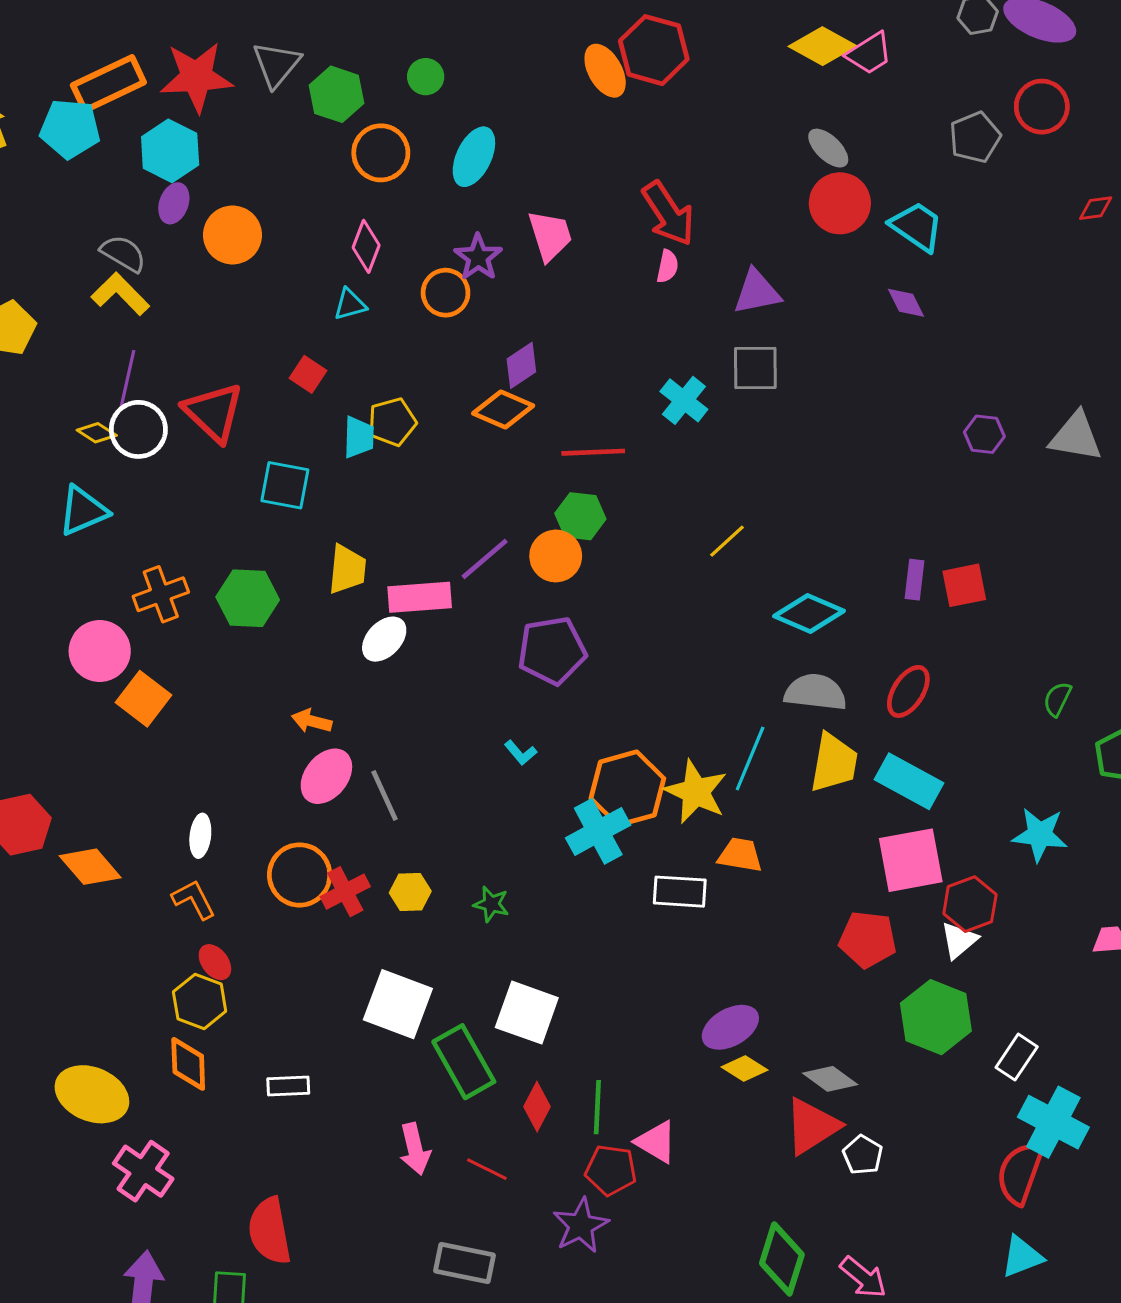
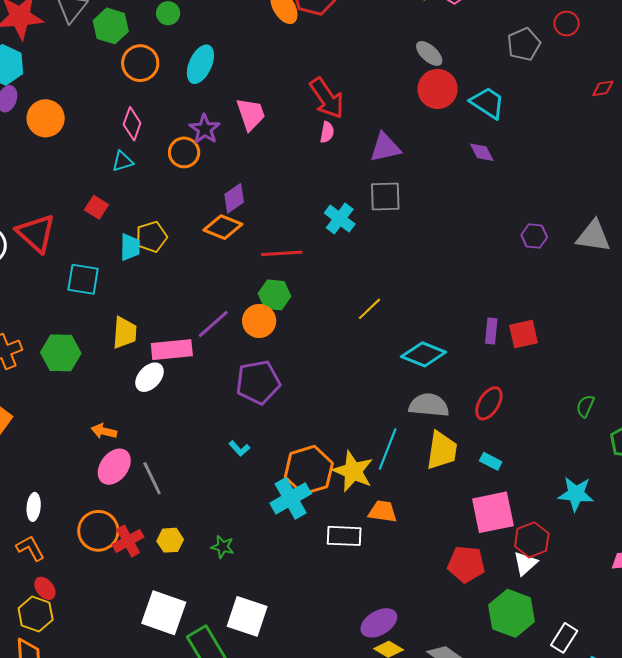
red circle: (1042, 107) -> (567, 24), size x0.7
cyan rectangle: (909, 781) -> (491, 461), size x0.5

